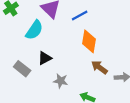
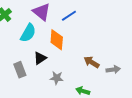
orange diamond: (89, 41) -> (57, 40), moved
gray rectangle: (22, 69) -> (20, 70), turned 35

